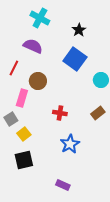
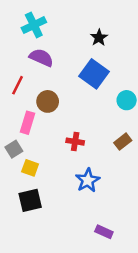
cyan cross: (40, 18) -> (34, 25), moved, turned 36
yellow square: (24, 134) -> (30, 168), turned -32
purple rectangle: (63, 185) -> (104, 232), moved

